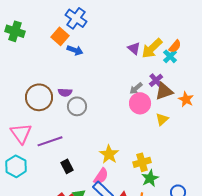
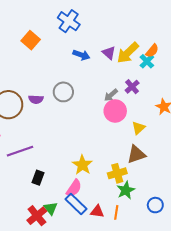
blue cross: (76, 18) -> (69, 21), moved
blue arrow: (75, 50) -> (81, 55), moved
brown triangle: (164, 91) -> (136, 154), moved
gray circle: (77, 106) -> (63, 92), moved
black rectangle: (67, 166) -> (38, 178), turned 48

